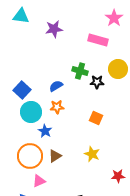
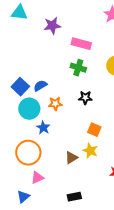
pink rectangle: (98, 40) -> (81, 44), moved
black star: (97, 82) -> (85, 98), moved
blue semicircle: (56, 86) -> (40, 86), moved
orange square: (96, 118) -> (94, 130), moved
brown triangle: (55, 156) -> (71, 158), moved

